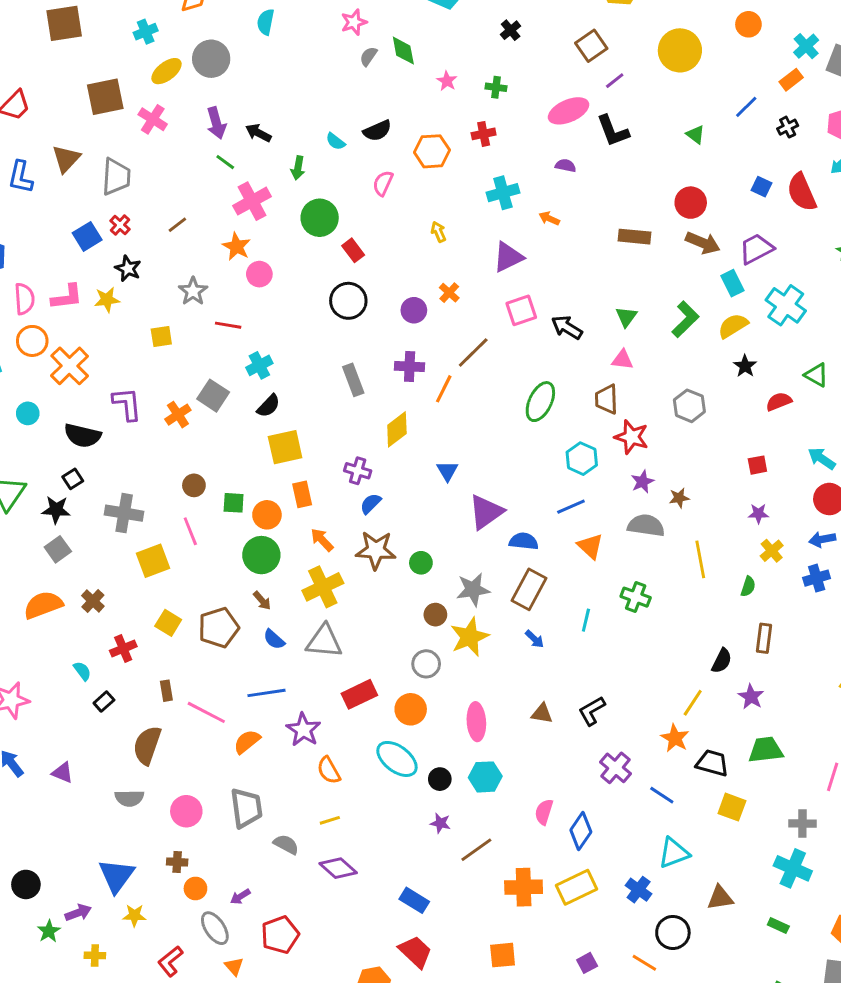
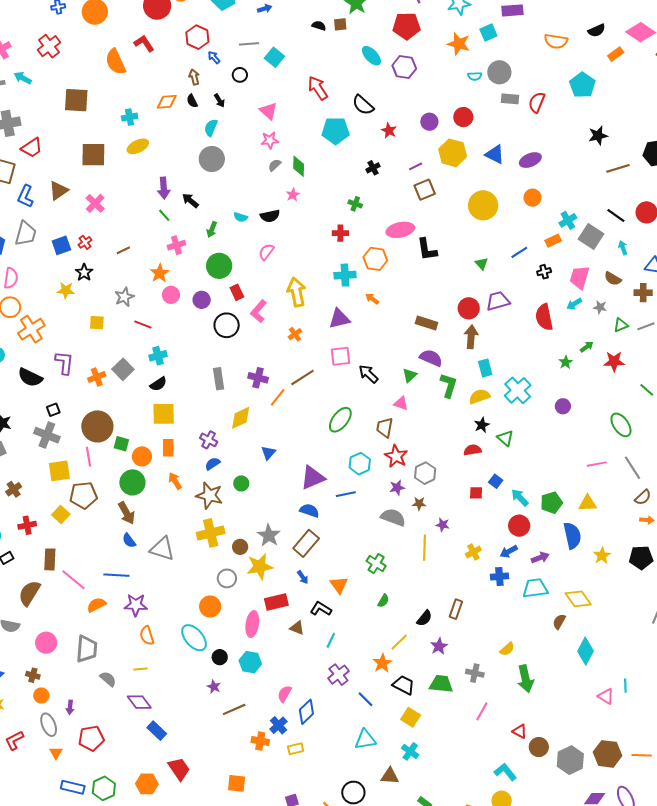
gray circle: (211, 59) -> (212, 159), moved
pink star: (447, 81) -> (293, 195), moved
purple line: (615, 81) -> (416, 166), moved
pink cross: (153, 119) -> (95, 203), moved
cyan semicircle: (336, 141) -> (241, 217), turned -32
orange hexagon: (432, 151) -> (375, 259), moved
purple semicircle: (566, 166) -> (431, 358), moved, size x1.6
gray trapezoid: (116, 177) -> (26, 234), moved
blue square: (762, 187) -> (496, 481), moved
pink cross: (252, 201) -> (176, 245), size x0.7
yellow arrow: (438, 232) -> (296, 292), size x2.0
brown arrow: (703, 243) -> (471, 337), turned -120
purple trapezoid: (756, 249) -> (498, 301), moved
pink L-shape: (67, 297) -> (259, 311), moved, turned 125
purple circle: (414, 310) -> (202, 300), moved
green L-shape: (685, 319) -> (449, 385), turned -40
green triangle: (816, 375) -> (505, 438), moved
red semicircle: (779, 402) -> (473, 450), moved
gray hexagon: (689, 406) -> (425, 473), moved
black square: (73, 479) -> (53, 410), moved
brown circle: (194, 485) -> (97, 426), size x2.0
purple triangle: (486, 512) -> (313, 478), moved
purple star: (758, 514) -> (443, 525), moved
blue arrow: (822, 539) -> (509, 552), turned -30
orange triangle: (590, 546) -> (339, 585), moved
green circle: (421, 563) -> (241, 483), moved
green semicircle: (748, 586) -> (383, 601), moved
yellow cross: (323, 587) -> (211, 533), moved
gray star: (473, 589) -> (269, 535), turned 30
brown arrow: (262, 601) -> (127, 513), size x1.6
cyan line: (586, 620) -> (331, 640), moved
brown pentagon: (219, 628) -> (83, 495), moved
brown rectangle: (166, 691) -> (50, 559), size x1.5
red rectangle: (359, 694) -> (276, 602), moved
black L-shape: (592, 711) -> (321, 609), moved, turned 50
purple star: (303, 730) -> (136, 605), turned 30
gray cross: (802, 823) -> (475, 673), moved
cyan cross: (793, 868) -> (410, 751), moved, size x0.7
orange cross: (524, 887) -> (260, 741), size x0.7
yellow rectangle: (577, 887) -> (296, 749), size x0.6
blue cross: (639, 890) -> (278, 725), moved
purple arrow: (240, 897) -> (70, 707), turned -64
blue rectangle: (414, 900) -> (157, 731), moved

